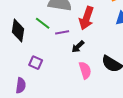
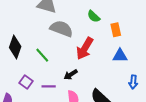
green line: (43, 23) -> (42, 55), moved
purple line: (62, 32) -> (49, 86), moved

